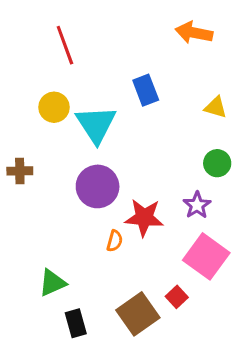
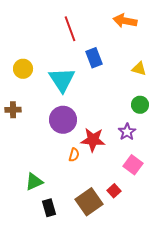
red line: (65, 45) -> (70, 29), moved
yellow circle: (54, 107) -> (23, 69), moved
pink square: (206, 256) -> (133, 165), size x0.7

